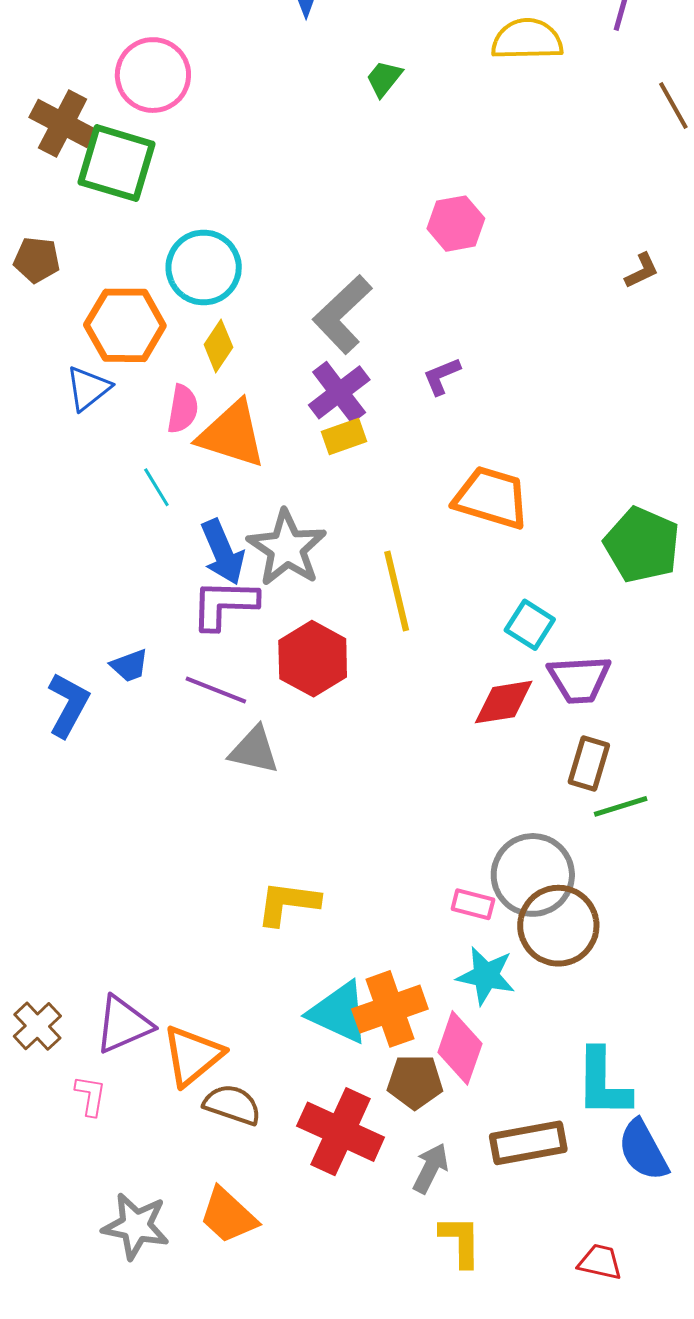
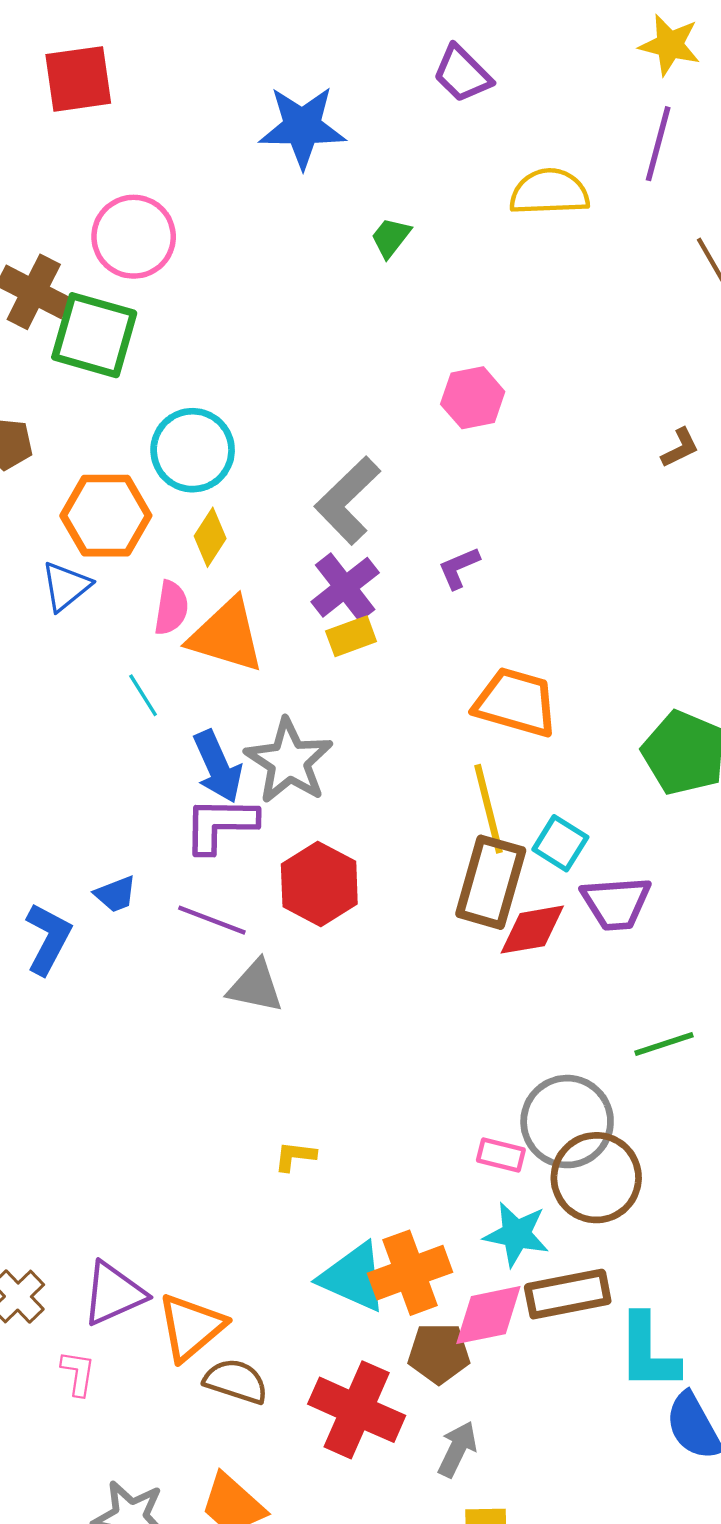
yellow line: (397, 591) -> (489, 809), moved
brown rectangle: (589, 763) -> (491, 882), moved, size x1.5
yellow L-shape: (288, 903) -> (295, 1156), size x0.6
pink diamond: (460, 1048) -> (488, 1315), turned 60
brown rectangle: (528, 1143) -> (568, 1294), moved

